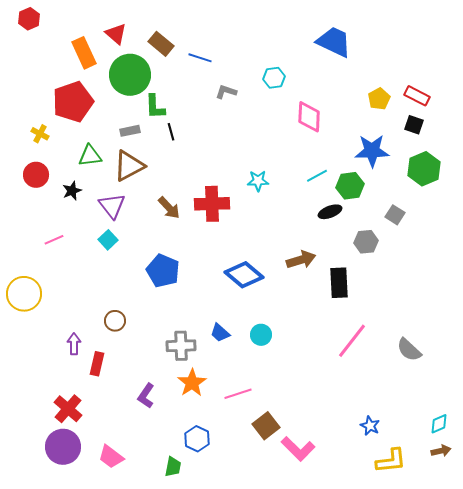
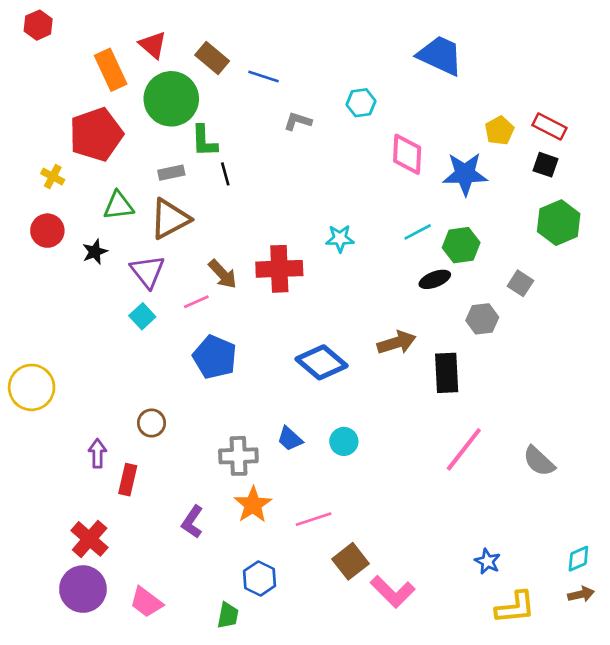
blue star: (372, 151) -> (465, 174), moved
pink line: (54, 240) -> (196, 302), moved

